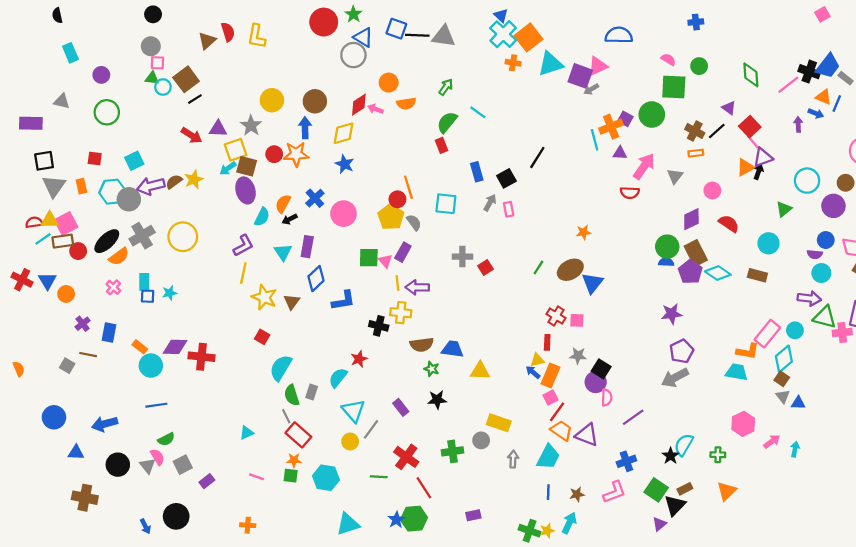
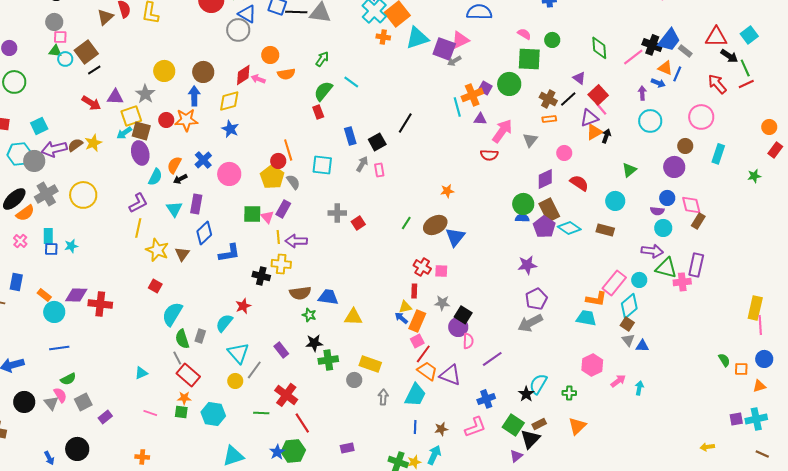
purple triangle: (763, 157) -> (589, 118), moved
cyan circle: (807, 181) -> (650, 121), moved
green cross: (453, 451) -> (328, 360), moved

